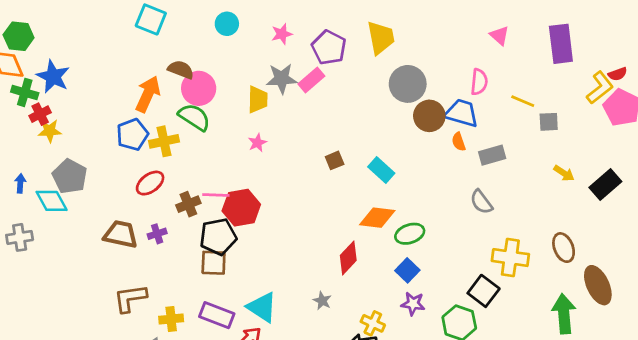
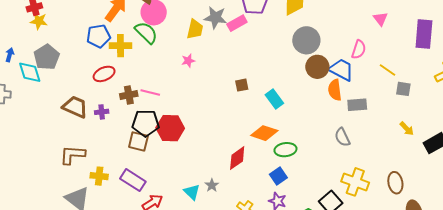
orange semicircle: (459, 142) -> (335, 90), size x1.5
red hexagon: (241, 208) -> (170, 128), moved
cyan triangle: (262, 307) -> (192, 192), moved, size x0.7

